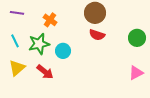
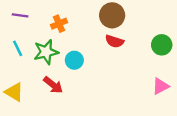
orange cross: (50, 20) -> (59, 24), turned 32
yellow triangle: (17, 68) -> (14, 92), moved, turned -48

